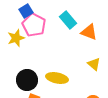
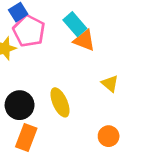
orange triangle: (89, 32) -> (84, 40), moved
yellow ellipse: (57, 78) -> (60, 102), turned 55

